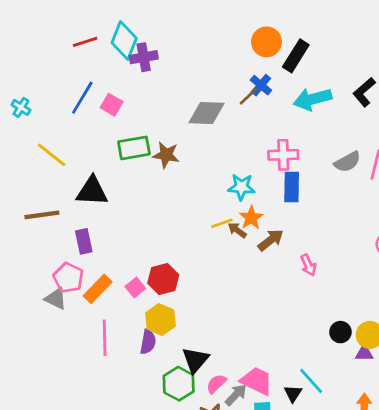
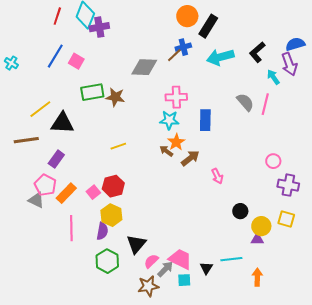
red line: (85, 42) -> (57, 16), turned -54
blue cross: (261, 85) -> (183, 47), turned 35
yellow line: (52, 155) -> (40, 109), moved, turned -75
pink cross: (283, 155) -> (176, 97), moved
gray semicircle: (347, 162) -> (245, 102), turned -102
yellow line: (222, 223) -> (118, 146), moved
purple rectangle: (84, 241) -> (56, 159), turned 48
black circle: (340, 332) -> (240, 211), moved
cyan line: (311, 381) -> (231, 259), moved, turned -55
green hexagon: (179, 384) -> (107, 261), moved

